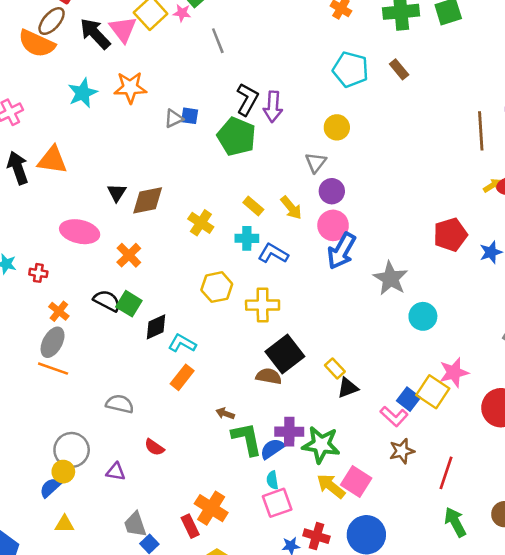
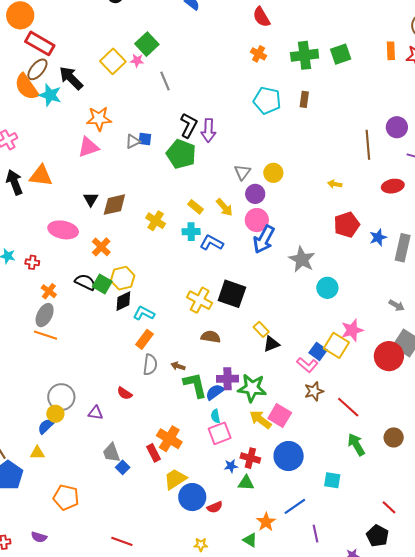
pink triangle: (123, 29) -> (88, 147), moved, turned 50
orange semicircle: (37, 43) -> (26, 87), turned 32
brown rectangle: (399, 69) -> (304, 99), turned 49
cyan star: (83, 93) -> (50, 95), moved, turned -30
yellow circle: (337, 127) -> (273, 173), moved
yellow arrow: (492, 185) -> (335, 184), moved, turned -136
yellow hexagon: (217, 287) -> (123, 278), moved
yellow cross: (263, 305) -> (200, 300), moved, turned 30
black square: (285, 354) -> (232, 294), moved, turned -32
gray semicircle: (120, 404) -> (150, 365), moved, turned 85
red line: (446, 473) -> (348, 407), turned -65
yellow triangle: (64, 524) -> (37, 453), moved

